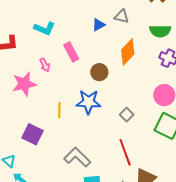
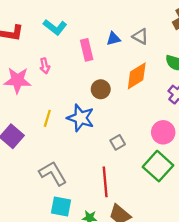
pink rectangle: (71, 52) -> (87, 50), moved

